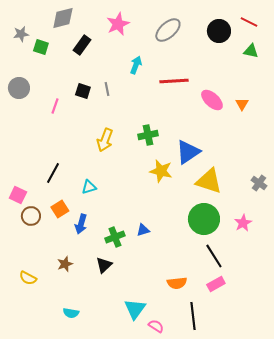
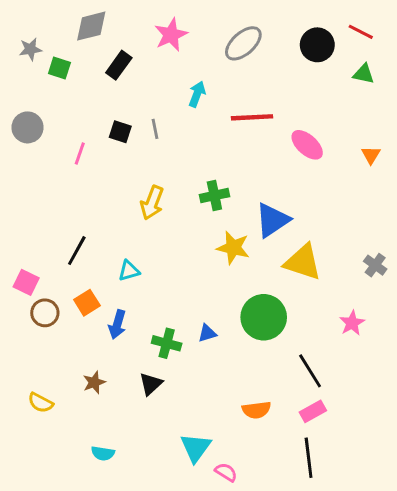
orange triangle: (242, 104) -> (371, 155), moved
green circle: (204, 219) -> (264, 317), moved
green cross: (115, 237) -> (167, 343), turned 36
black line: (193, 316) -> (309, 458), moved

